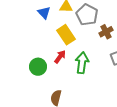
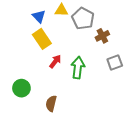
yellow rectangle: (66, 35) -> (42, 39), moved
green circle: (38, 67) -> (21, 88), moved

